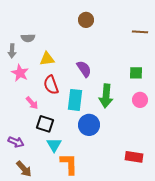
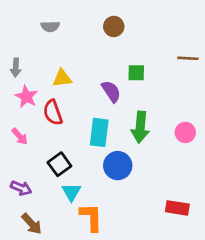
brown line: (140, 32) -> (188, 58), moved
gray semicircle: (28, 38) -> (50, 26), moved
green square: (136, 73) -> (136, 73), moved
red semicircle: (51, 85) -> (53, 113), moved
pink arrow: (32, 103) -> (20, 136), moved
black square: (45, 124) -> (59, 164), turned 36

